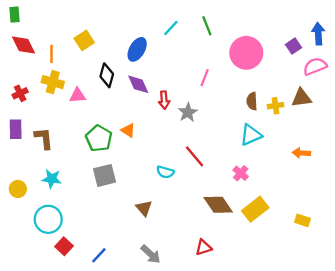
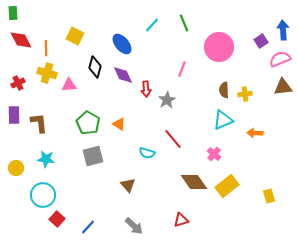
yellow square: (84, 40) -> (75, 36), turned -30
blue ellipse: (137, 49) -> (122, 44), turned -70
brown triangle: (301, 98) -> (283, 87), moved
orange triangle: (128, 130) -> (119, 124), moved
orange arrow: (301, 153) -> (255, 133), moved
yellow rectangle: (303, 220) -> (269, 196), turned 56

